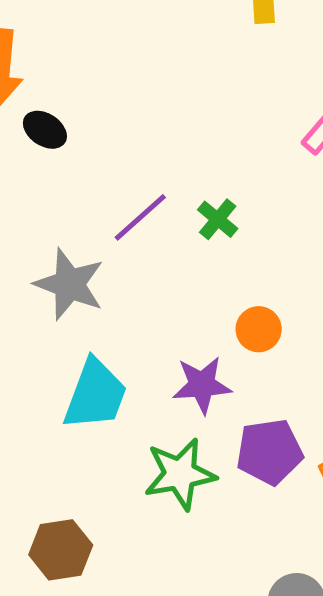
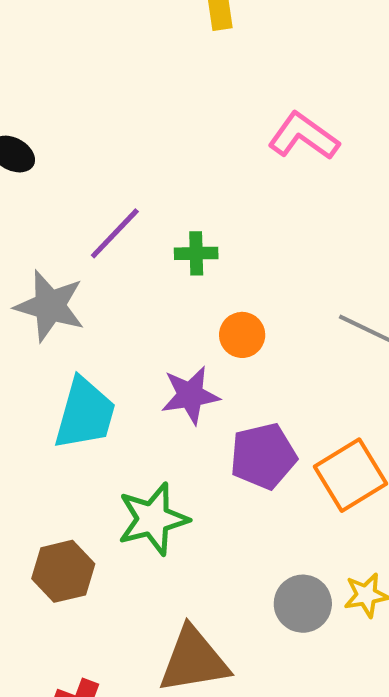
green cross: (218, 219) -> (196, 253), moved, turned -36
green star: (180, 474) -> (153, 519), moved

